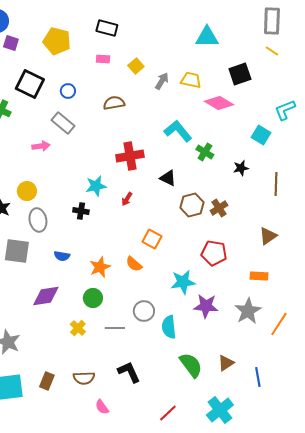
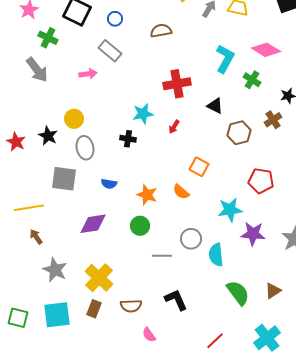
pink diamond: (219, 103) -> (266, 50), moved
cyan L-shape: (178, 131) -> (225, 59), turned 68
brown cross: (219, 208) -> (273, 120), moved
orange star: (100, 267) -> (147, 195), turned -30
yellow cross: (78, 328) -> (99, 278), moved, size x1.8

